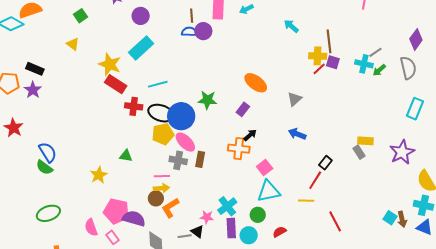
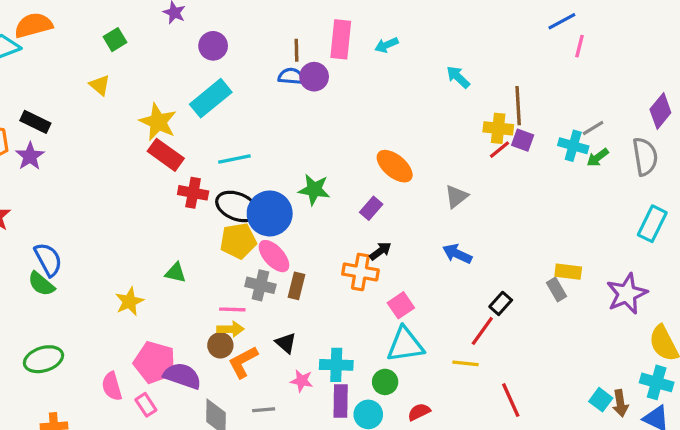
cyan cross: (227, 206) -> (336, 365), turned 36
black triangle: (197, 232) -> (286, 343), moved

